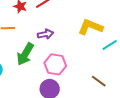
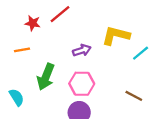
purple arrow: (45, 34) -> (82, 50), moved

